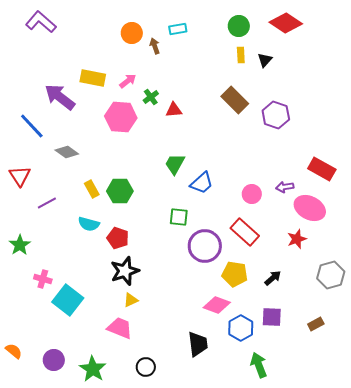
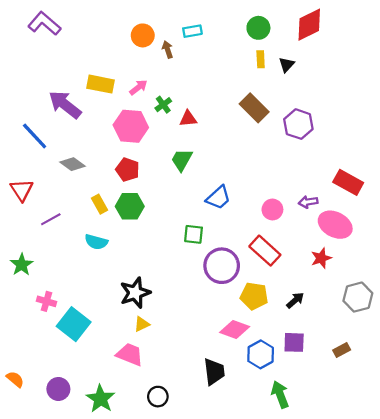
red diamond: (286, 23) -> (309, 25), turned -60
green trapezoid: (175, 164) -> (182, 160), moved
red pentagon: (118, 238) -> (128, 169), moved

